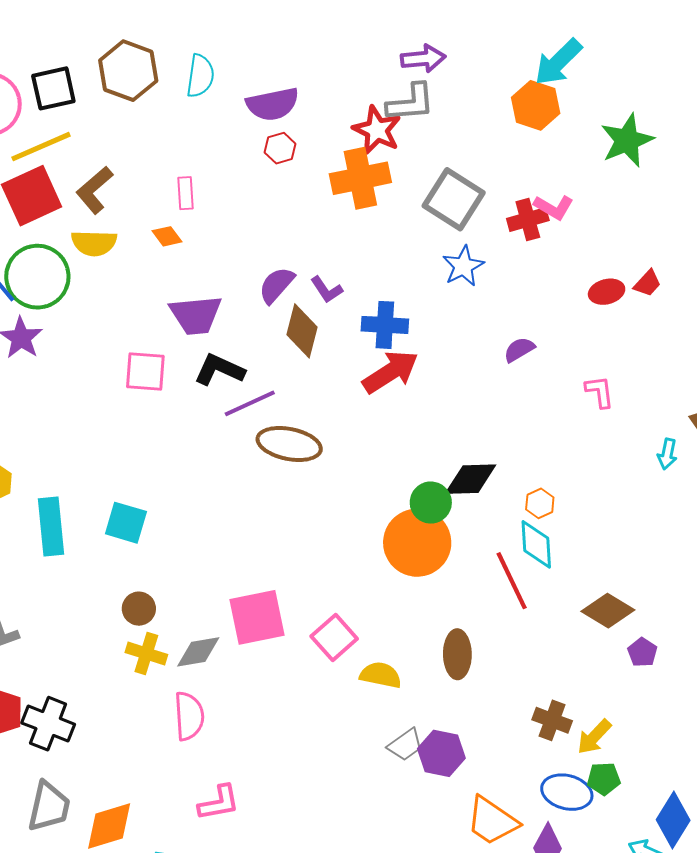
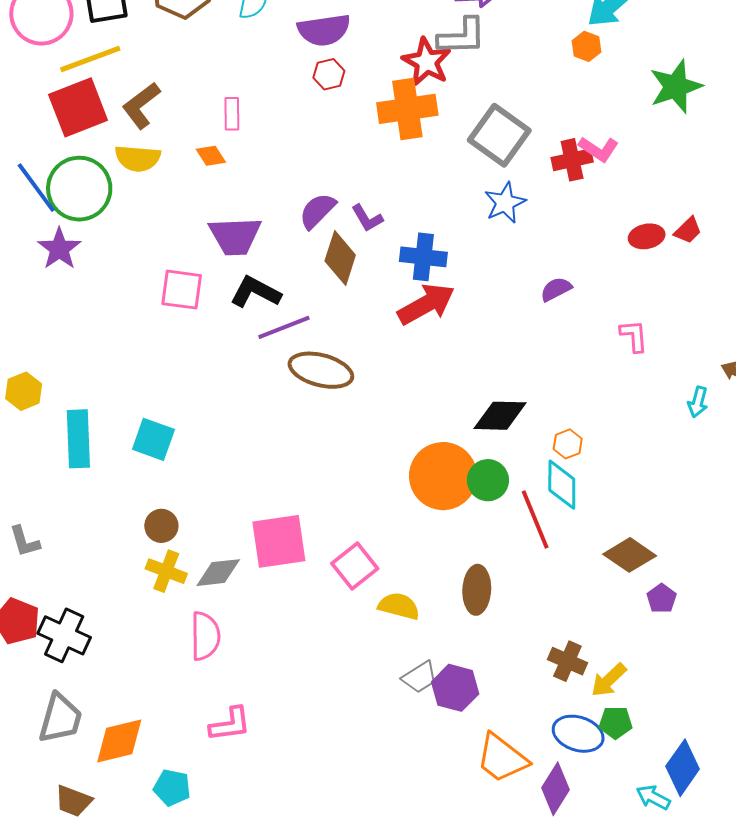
orange hexagon: (536, 105) -> (586, 46), size x0.6
green circle: (431, 503) -> (488, 480), moved

